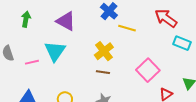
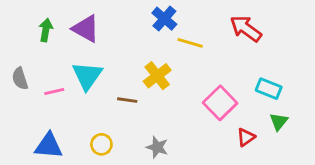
purple triangle: (66, 21) -> (86, 29), moved
cyan rectangle: (182, 43) -> (269, 89), moved
brown line: (103, 72) -> (127, 100), moved

